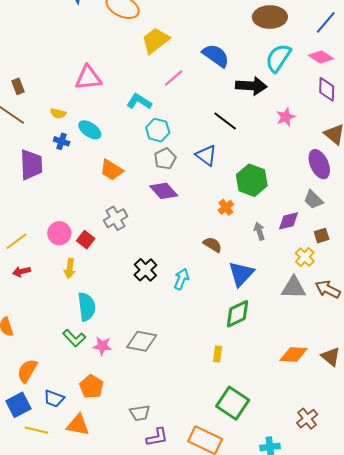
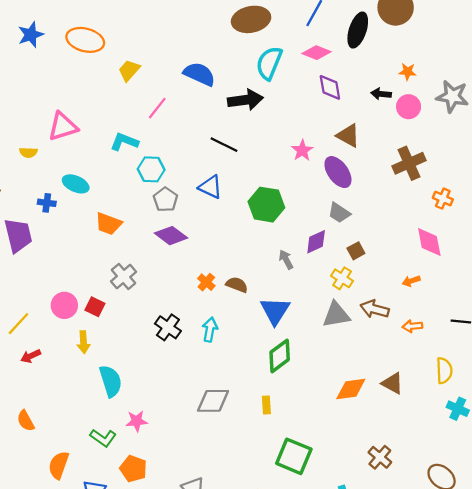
yellow trapezoid: (155, 40) -> (129, 70), size x0.7
yellow semicircle: (58, 113) -> (28, 152), moved
pink star: (286, 117) -> (302, 150), moved
orange cross: (226, 207) -> (206, 282), moved
green L-shape: (74, 338) -> (103, 438), moved
gray diamond: (142, 341) -> (213, 401), moved

